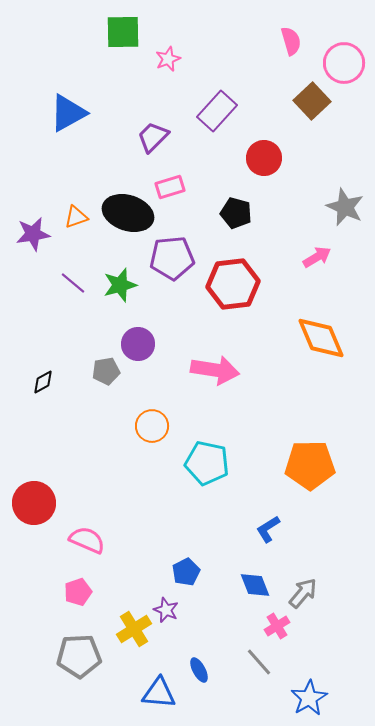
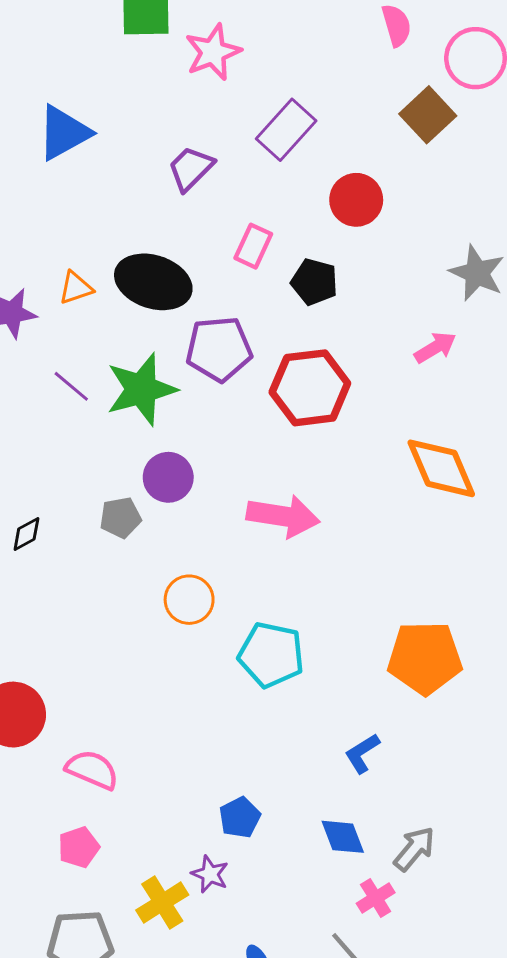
pink star: (168, 59) -> (213, 52), size x1.5
pink rectangle: (170, 187) -> (253, 246), moved, turned -48
green star: (120, 285) -> (141, 389), size x1.4

